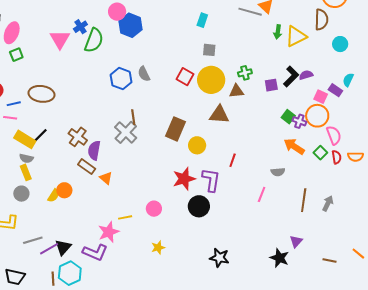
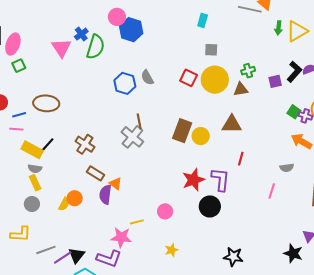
brown triangle: (219, 115) -> (232, 124), moved
yellow circle: (197, 145) -> (201, 136), moved
purple semicircle: (94, 150) -> (105, 195), moved
pink star: (109, 232) -> (121, 237), turned 30

